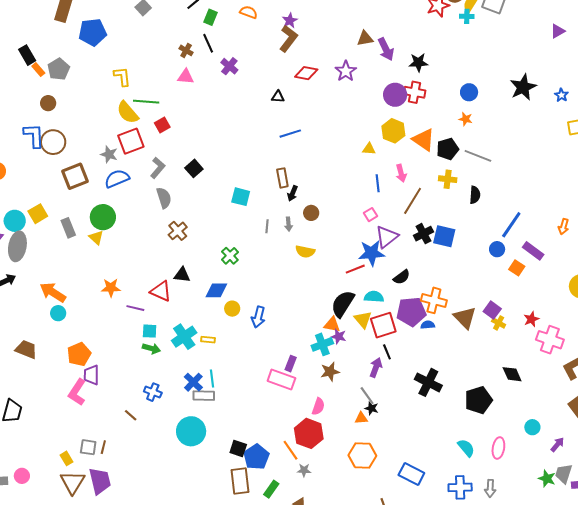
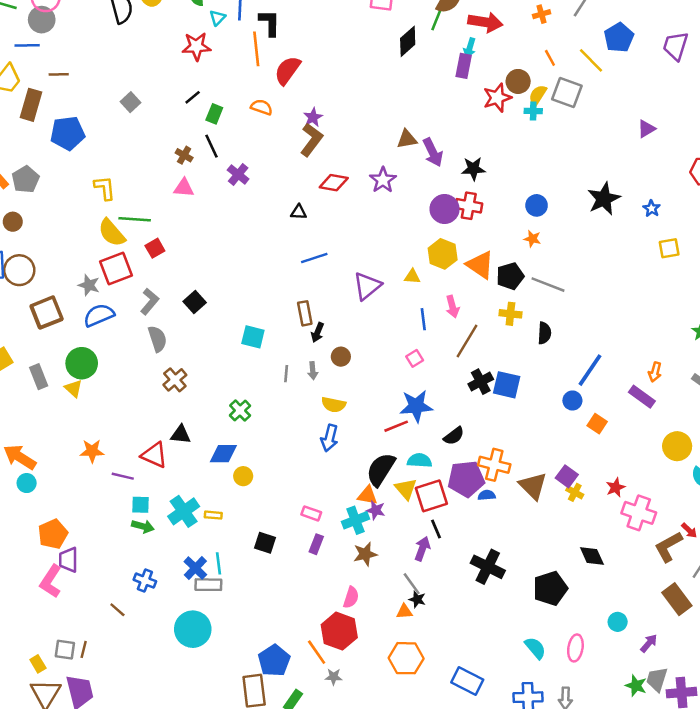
purple triangle: (387, 237) -> (367, 286), moved
purple rectangle: (533, 251) -> (642, 397), moved
blue arrow: (258, 317) -> (329, 438), moved
pink rectangle: (281, 379) -> (311, 513), moved, size x0.6
black square: (238, 448) -> (265, 543), moved

